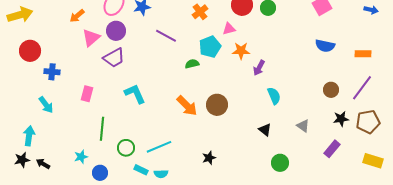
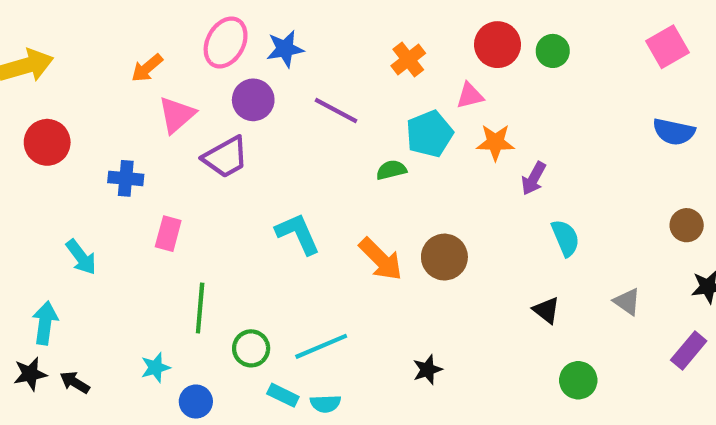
purple circle: (116, 31) -> (253, 100), moved
blue cross: (52, 72) -> (126, 178), moved
cyan L-shape: (135, 94) -> (298, 234), moved

